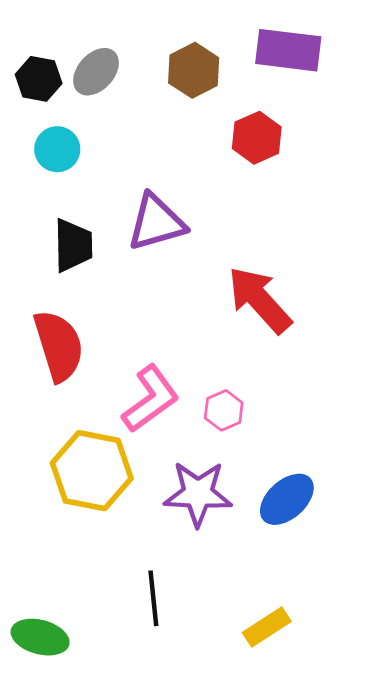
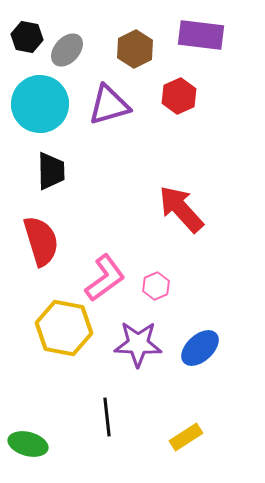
black hexagon: (39, 79) -> (27, 37), moved
cyan circle: (57, 149) -> (40, 104), size x1.8
purple triangle: (156, 222) -> (109, 105), moved

